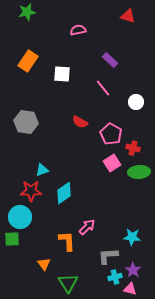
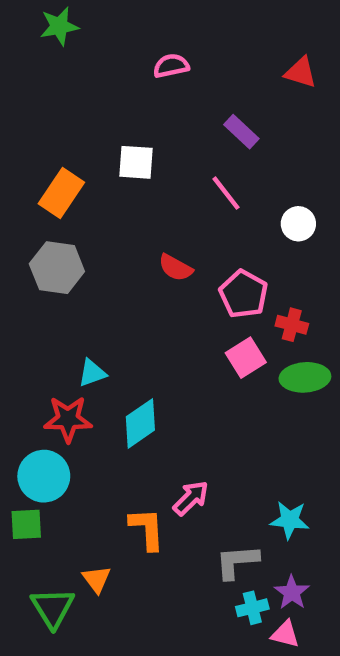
red triangle: (128, 16) -> (301, 72), moved
orange rectangle: (28, 61) -> (61, 193), moved
green triangle: (68, 283) -> (53, 608), moved

